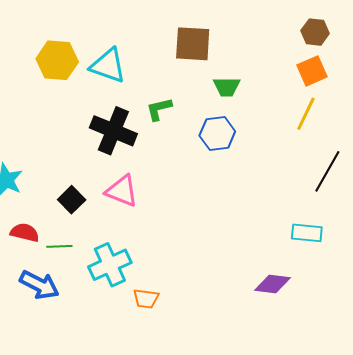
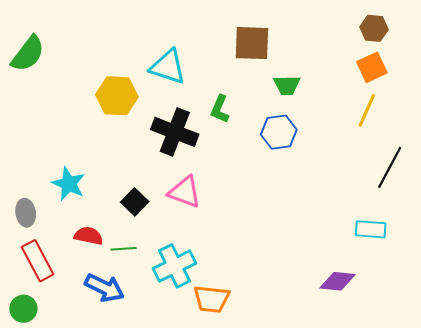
yellow hexagon: (57, 60) -> (117, 96), moved
green L-shape: (159, 109) -> (220, 109), turned -52
orange trapezoid: (146, 299) -> (211, 299), size x1.4

